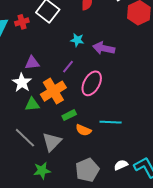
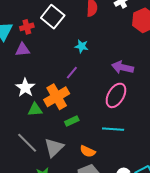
purple arrow: (104, 48) -> (123, 67), moved
purple triangle: (32, 63) -> (23, 50), moved
pink ellipse: (92, 83) -> (116, 95), moved
orange semicircle: (83, 130) -> (88, 151), moved

